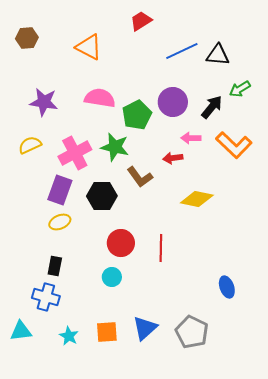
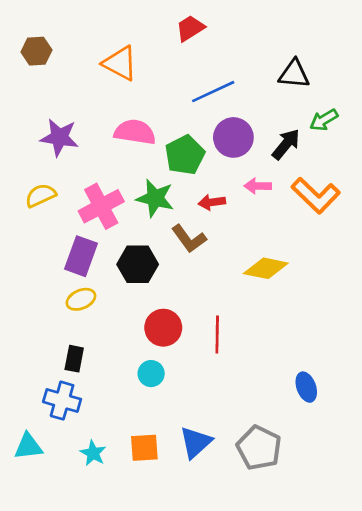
blue line: (182, 51) -> (213, 92), moved
red arrow: (173, 158) -> (212, 202), moved

